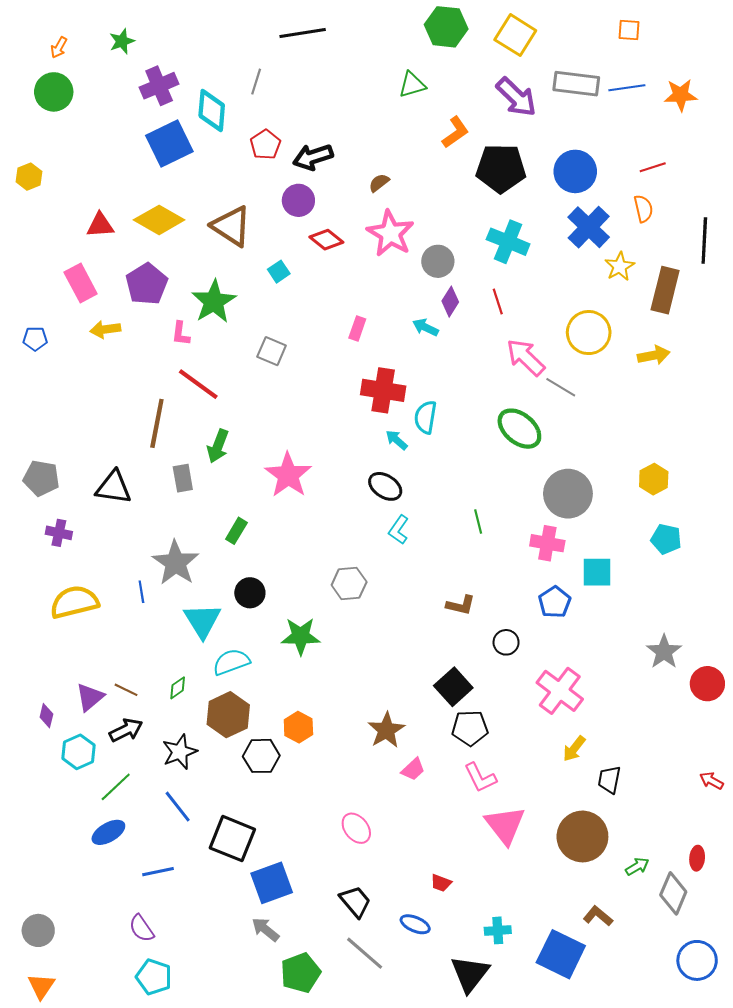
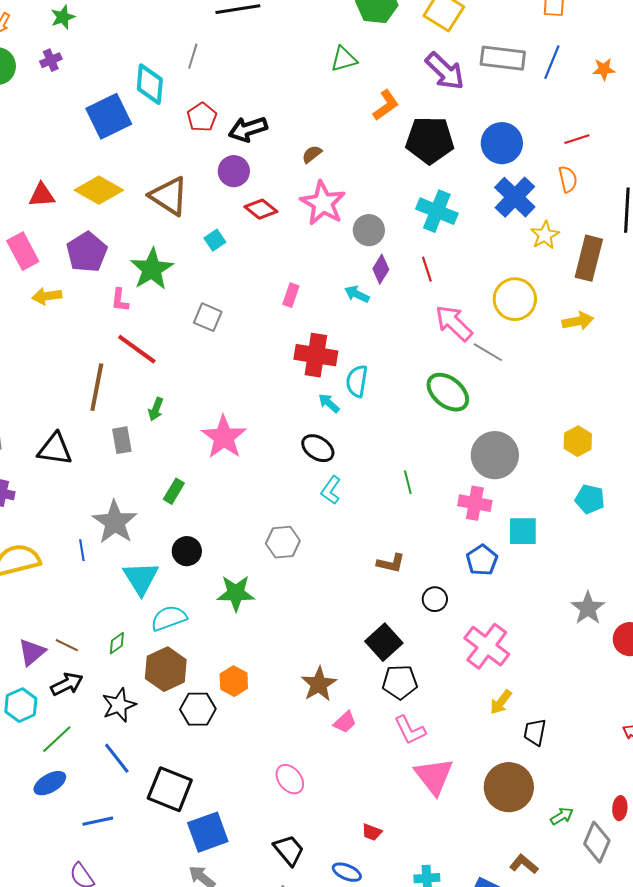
purple cross: (159, 86) -> (51, 60), moved, size x0.6
blue line: (627, 88) -> (552, 62), turned -60
orange star: (681, 95) -> (604, 69), size x0.7
green arrow: (218, 446) -> (156, 409), size x0.7

